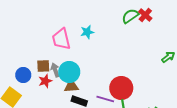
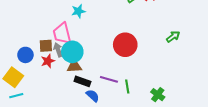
cyan star: (87, 32) -> (78, 11), moved
pink trapezoid: (61, 39) -> (62, 34), moved
red circle: (121, 88) -> (125, 45), moved

